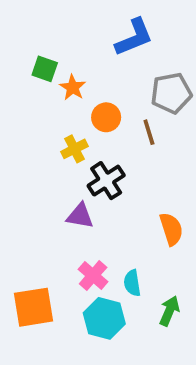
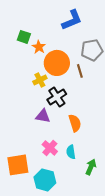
orange circle: (106, 117) -> (57, 63), size x1.6
orange semicircle: (171, 229) -> (75, 123), moved
cyan hexagon: (104, 318) -> (45, 180), moved

